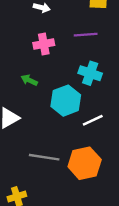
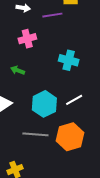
purple line: (86, 35) -> (52, 15), moved
cyan hexagon: (66, 101) -> (44, 104), moved

